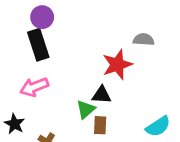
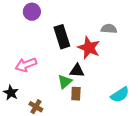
black rectangle: (38, 45) -> (62, 37), moved
red star: (117, 65) -> (89, 48), turned -30

